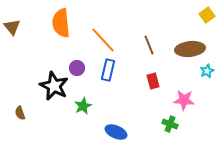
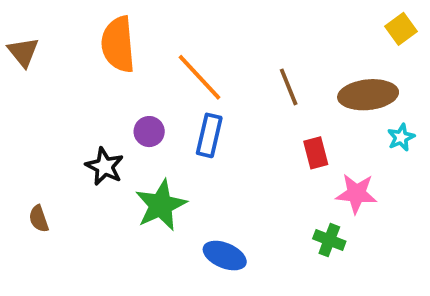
red rectangle: (153, 81) -> (316, 153), moved
black star: (54, 86) -> (105, 166), size x0.7
green star: (83, 106) -> (161, 205), size x1.5

